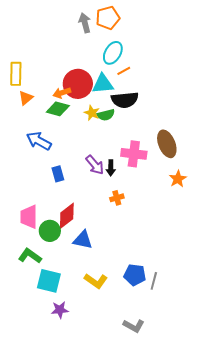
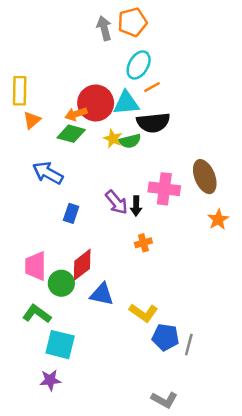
blue rectangle: (58, 174) -> (71, 213), turned 35
yellow L-shape: (96, 281) -> (143, 313), moved
purple star: (60, 310) -> (50, 380), moved

